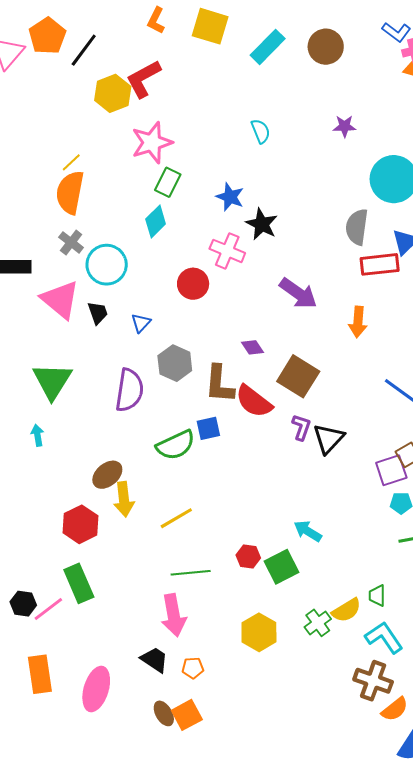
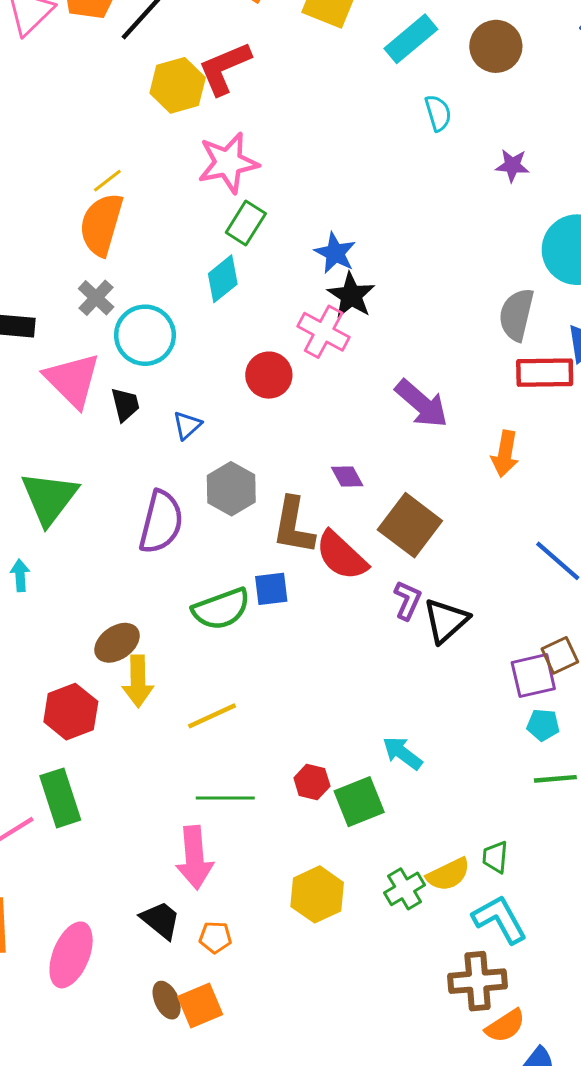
cyan semicircle: (261, 131) -> (438, 113), moved
black star: (262, 224) -> (351, 295), moved
brown cross: (373, 681) -> (478, 981), turned -30

